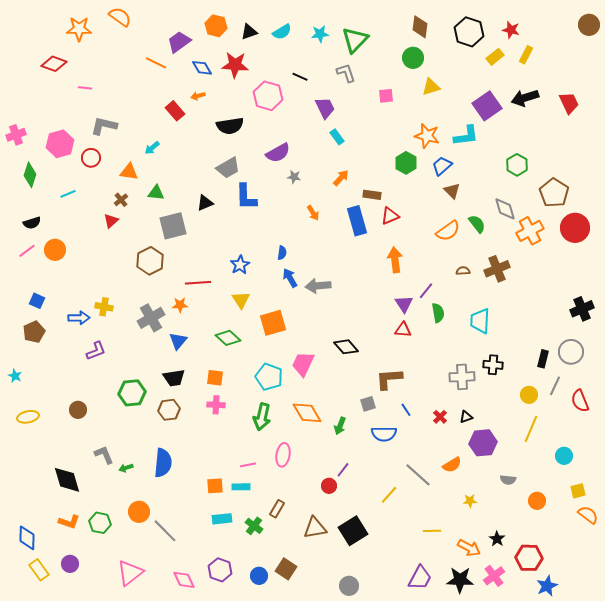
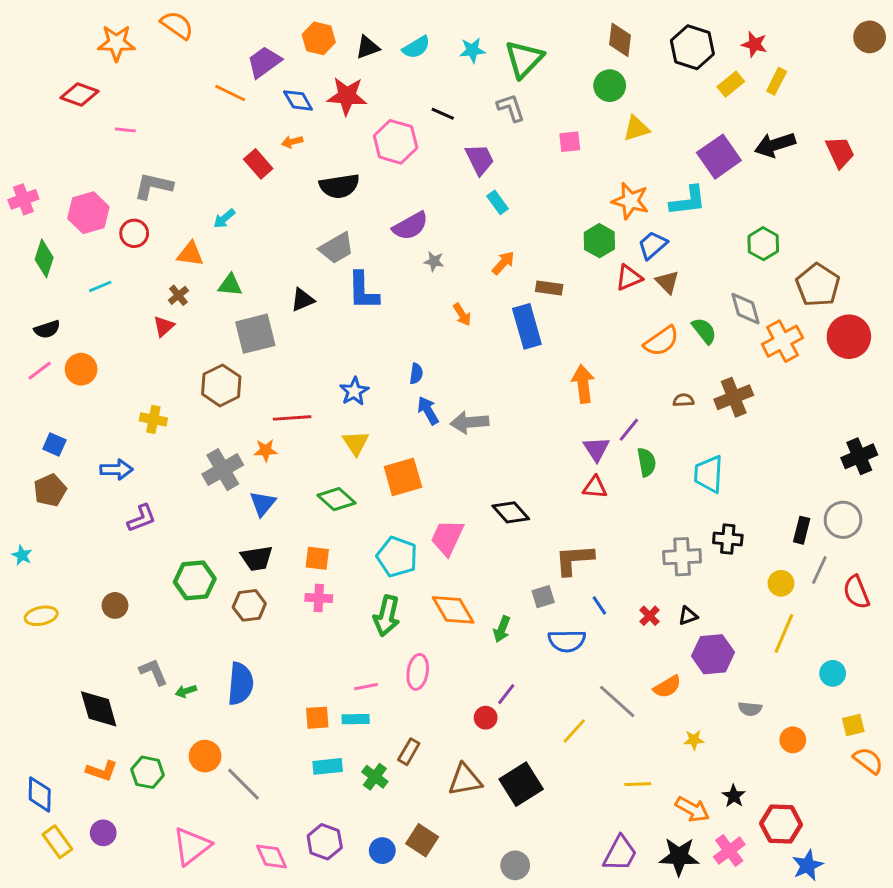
red triangle: (390, 216) -> (629, 278), moved
yellow cross: (104, 307) -> (153, 419), moved

